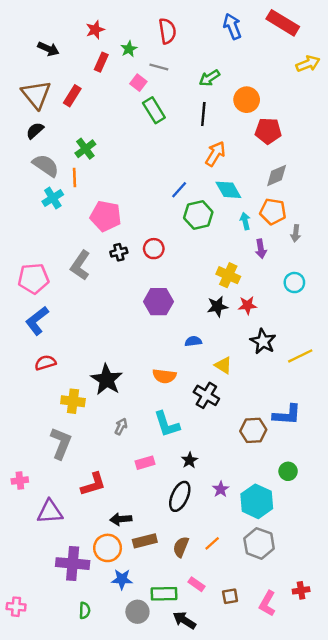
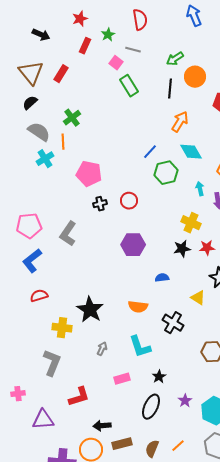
orange circle: (247, 100) -> (195, 77), moved
cyan arrow: (245, 221) -> (200, 189), moved
gray L-shape: (80, 265) -> (68, 234), moved
yellow triangle: (223, 365) -> (198, 298), moved

